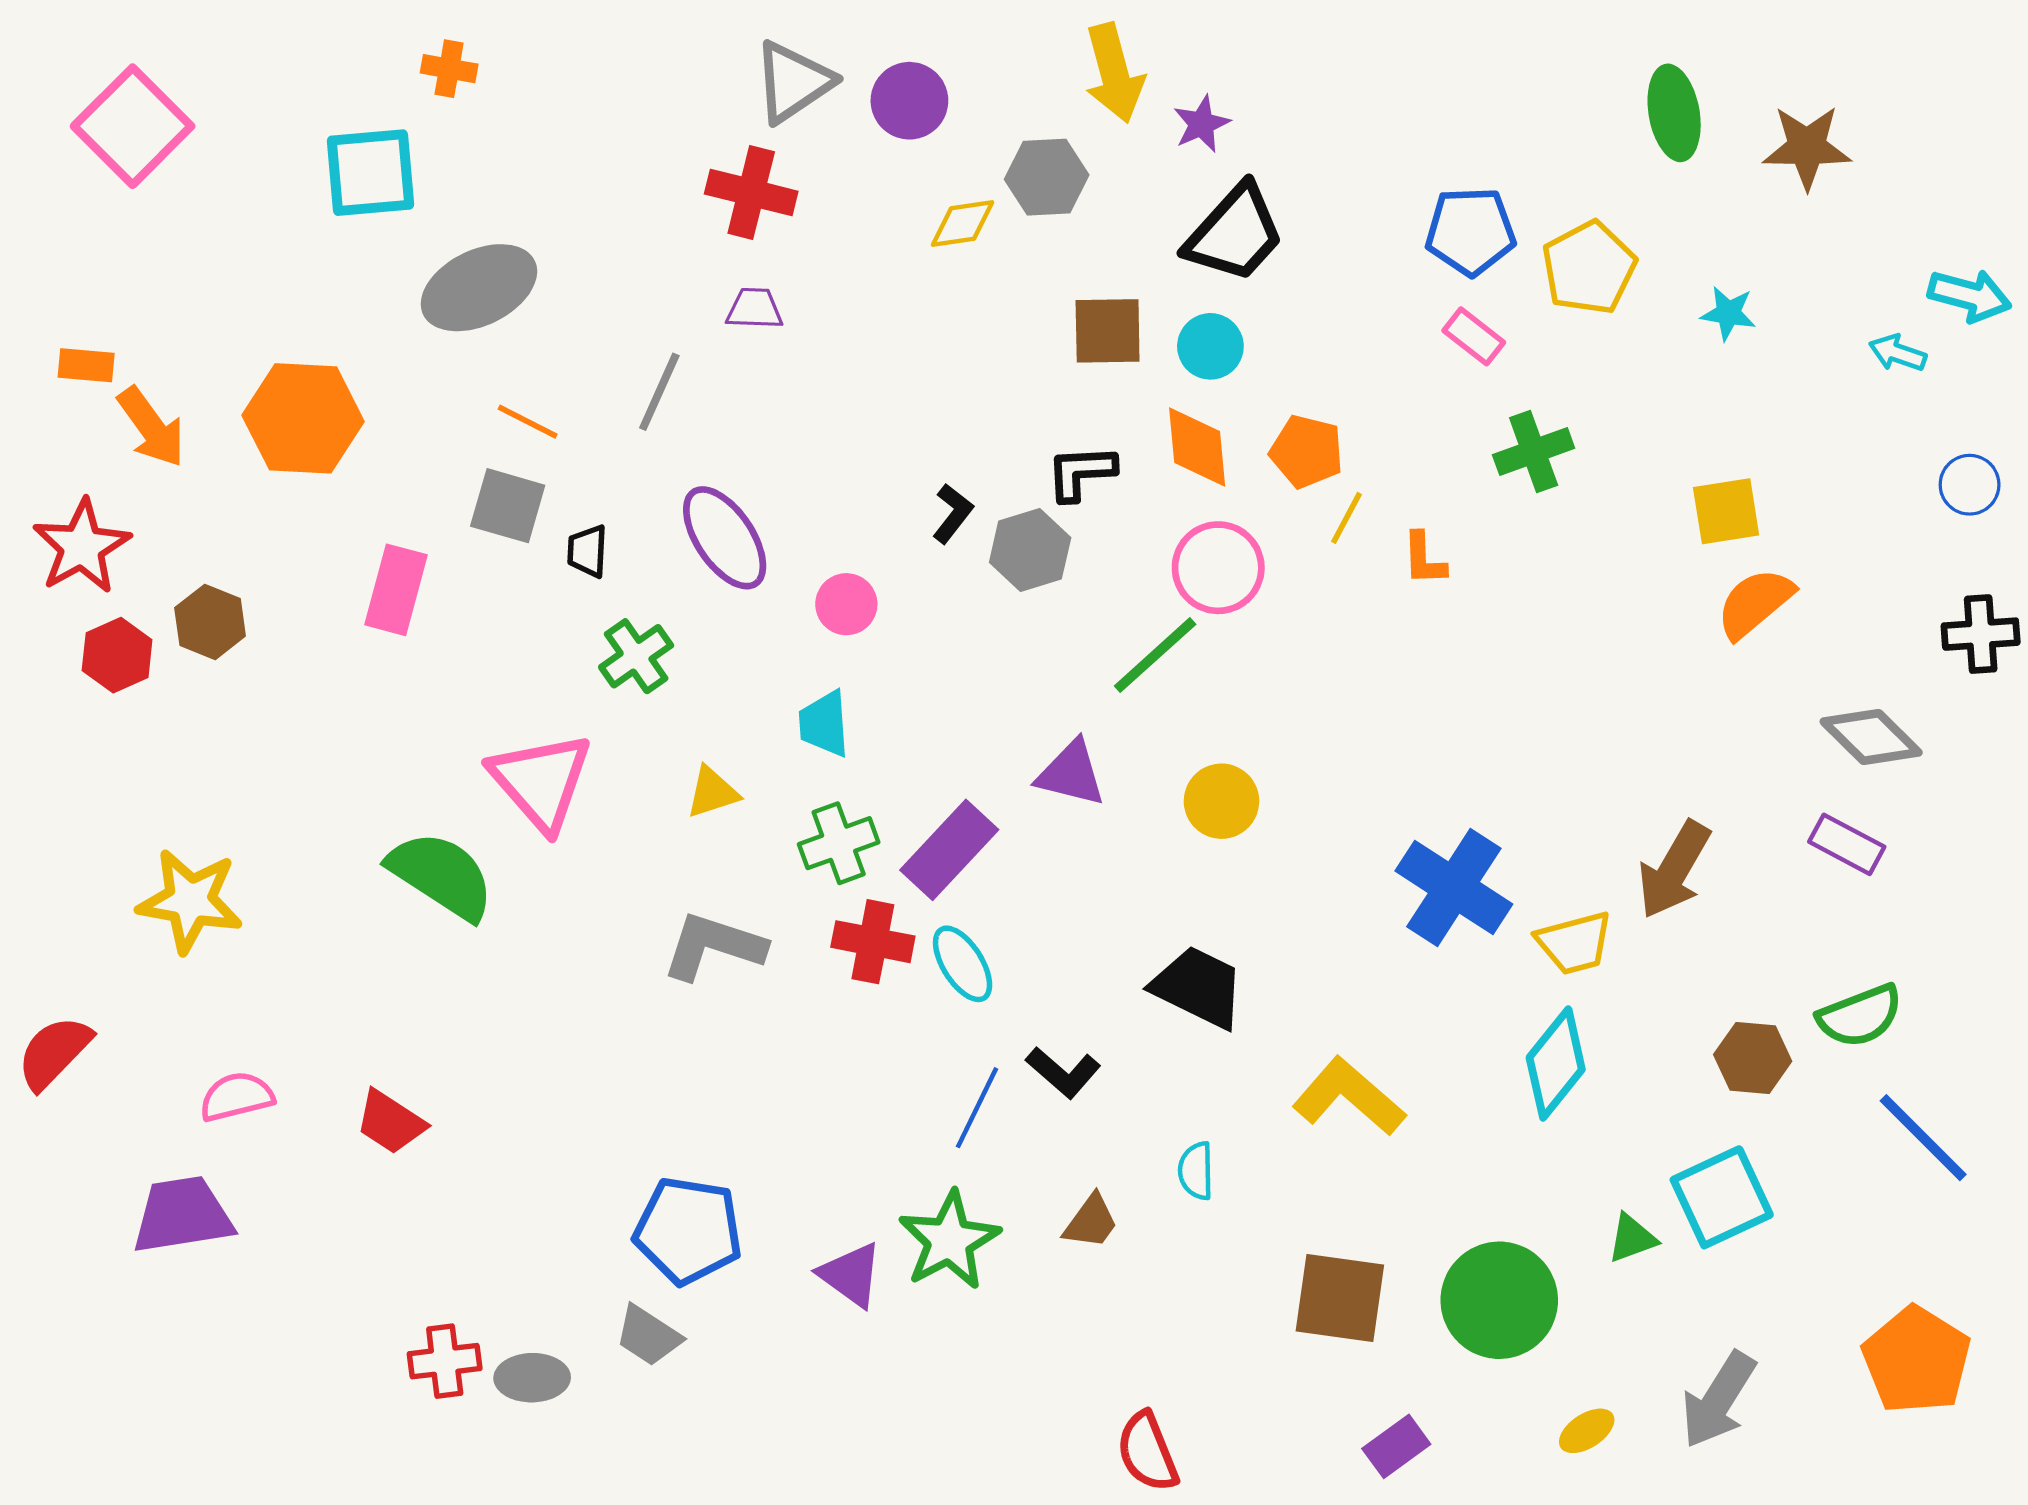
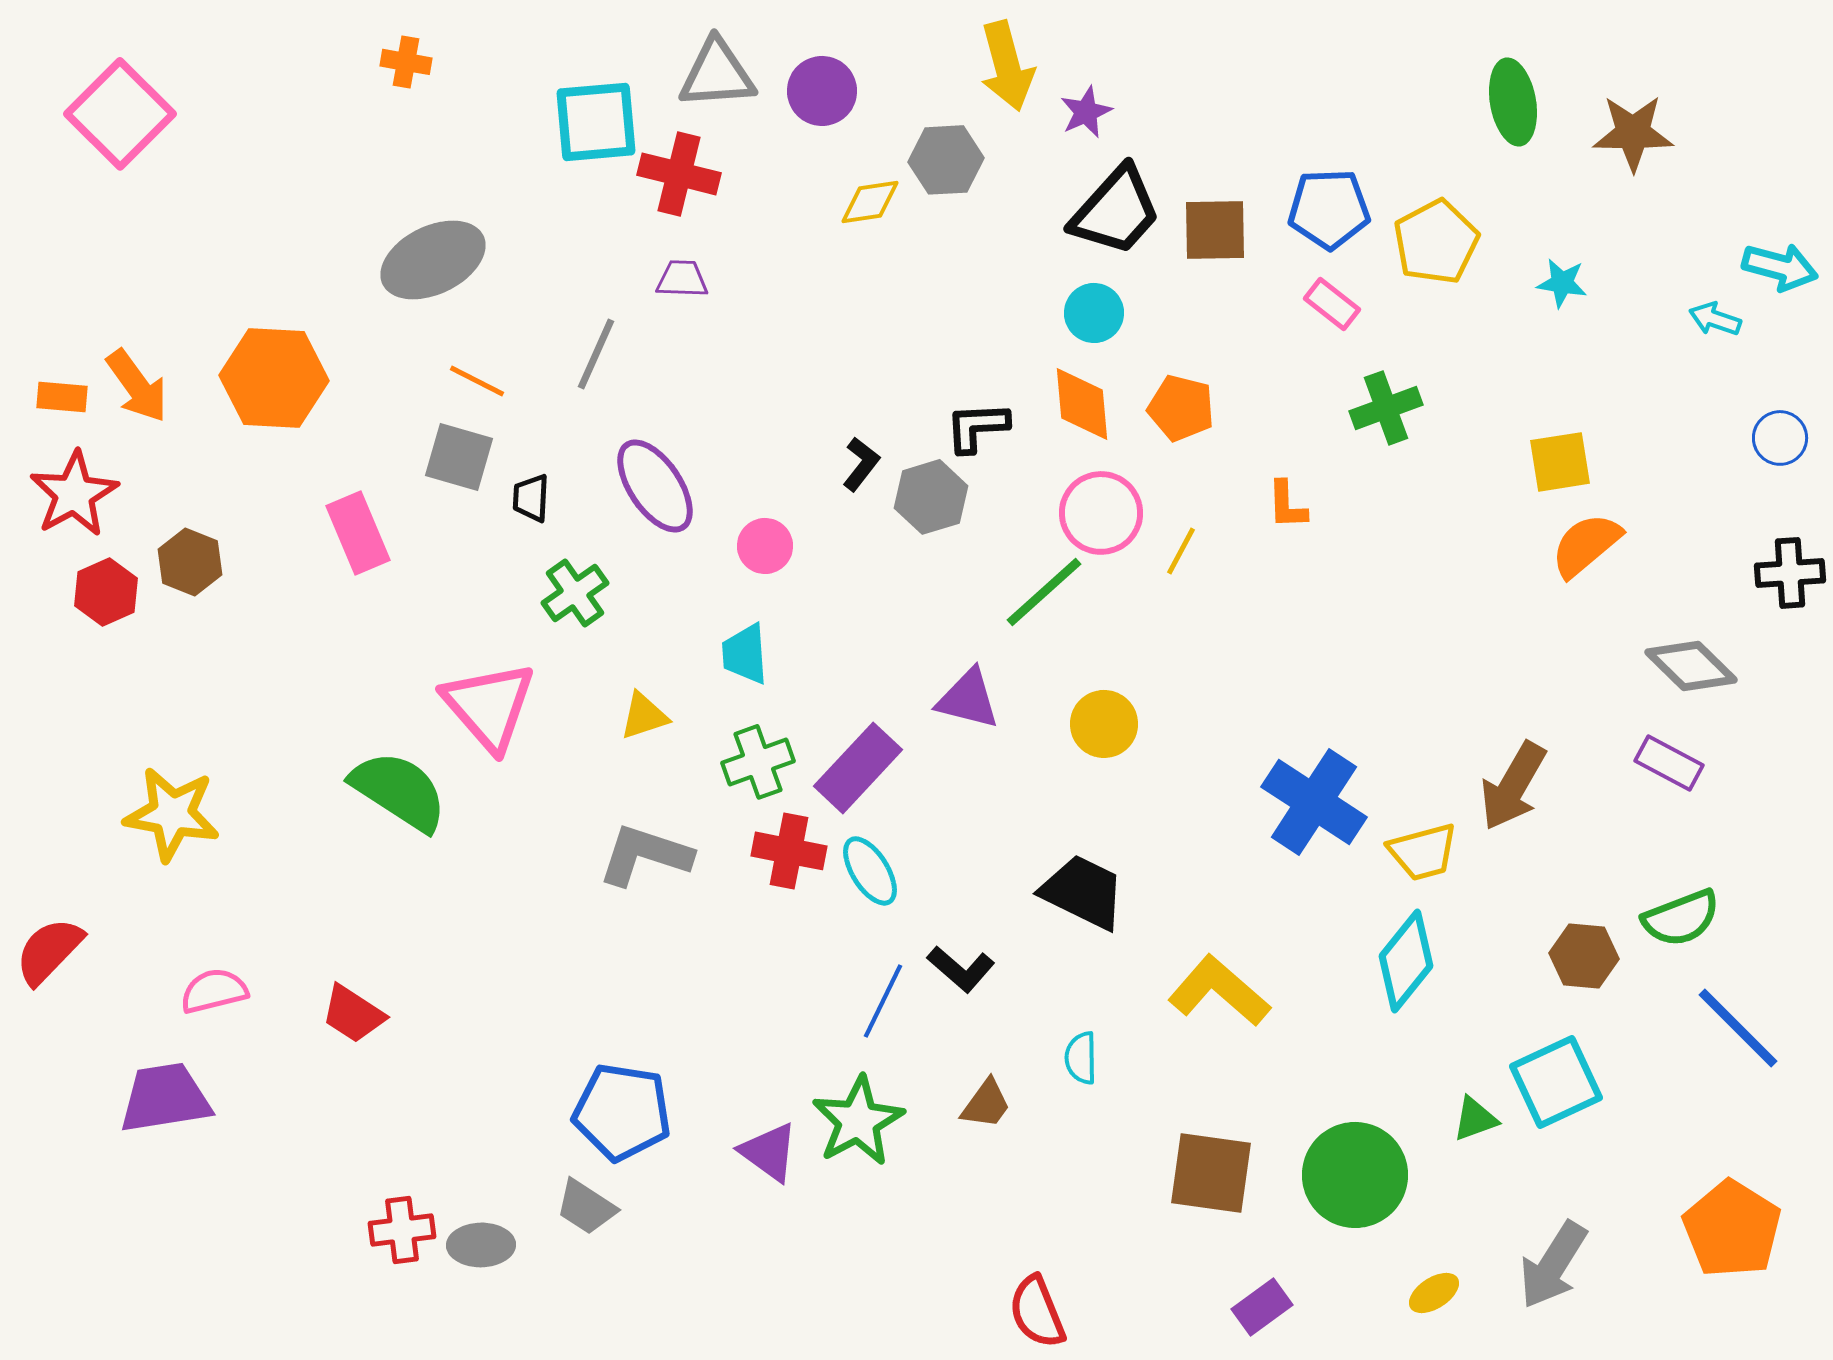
gray triangle: (793, 82) -> (717, 74), turned 30
cyan square: (371, 173) -> (596, 122), moved
brown square: (1108, 331) -> (1215, 230), moved
orange rectangle: (86, 365) -> (62, 397), moved
yellow line: (1347, 518) -> (1181, 551), moved
pink rectangle: (396, 590) -> (358, 533), turned -38

